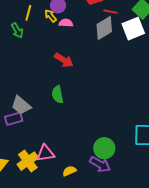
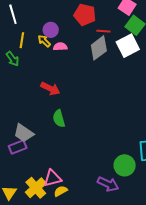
red arrow: (64, 60) -> (50, 89), moved
green circle: (104, 148) -> (125, 165), moved
yellow semicircle: (69, 171) -> (61, 191), moved

